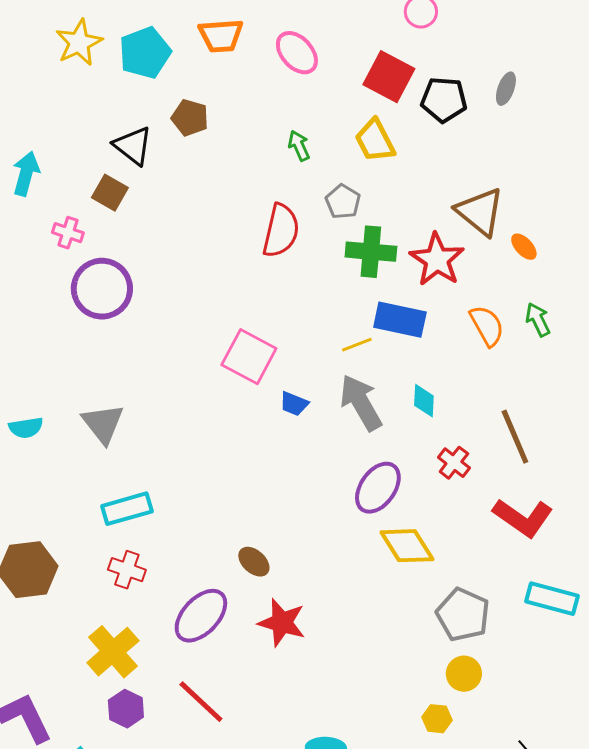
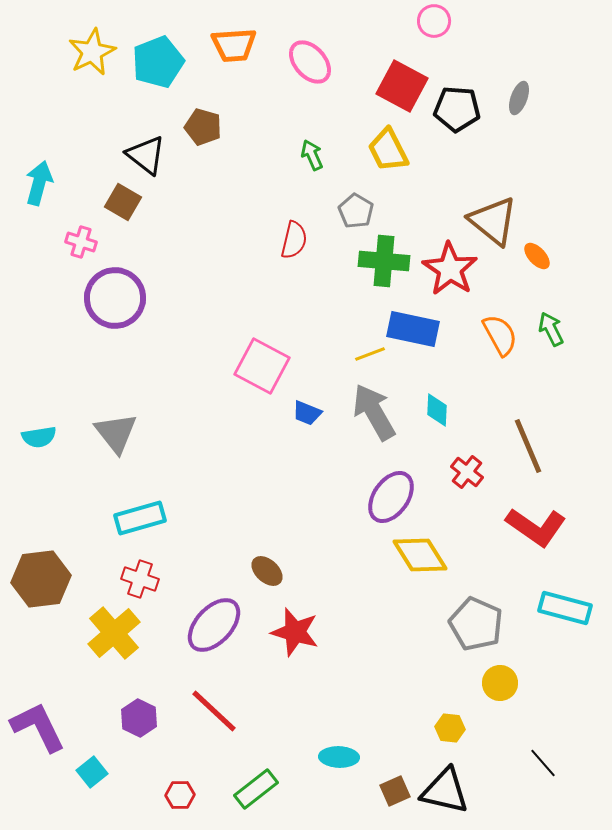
red semicircle: (281, 231) -> (294, 240), size x0.7
yellow cross: (113, 652) -> (114, 633), moved
yellow circle: (464, 674) -> (500, 683), moved

